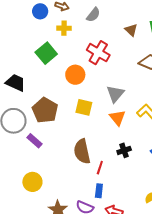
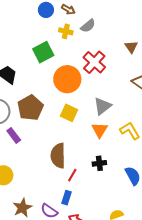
gray semicircle: (93, 15) -> (88, 26), moved
orange circle: (75, 75) -> (67, 79), size x1.4

